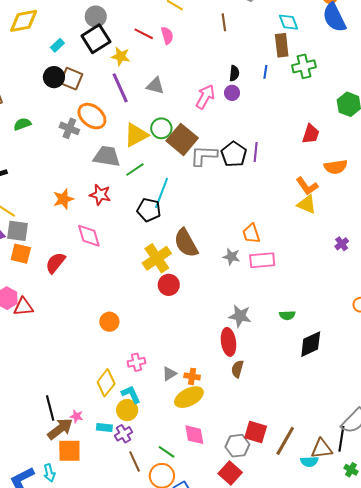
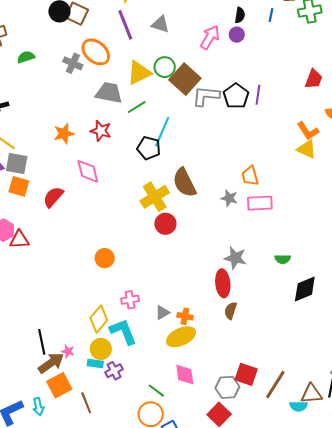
cyan L-shape: (131, 394) -> (123, 332), size x1.4
yellow circle: (127, 410) -> (101, 349), moved
orange square: (69, 451) -> (59, 385), turned -30
brown line: (135, 462) -> (86, 403), moved

